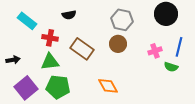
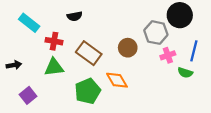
gray hexagon: (122, 20) -> (156, 33), moved
orange diamond: (108, 86) -> (117, 80), moved
green pentagon: (58, 87) -> (88, 91), moved, turned -30
purple square: (26, 88) -> (28, 95), size x0.7

